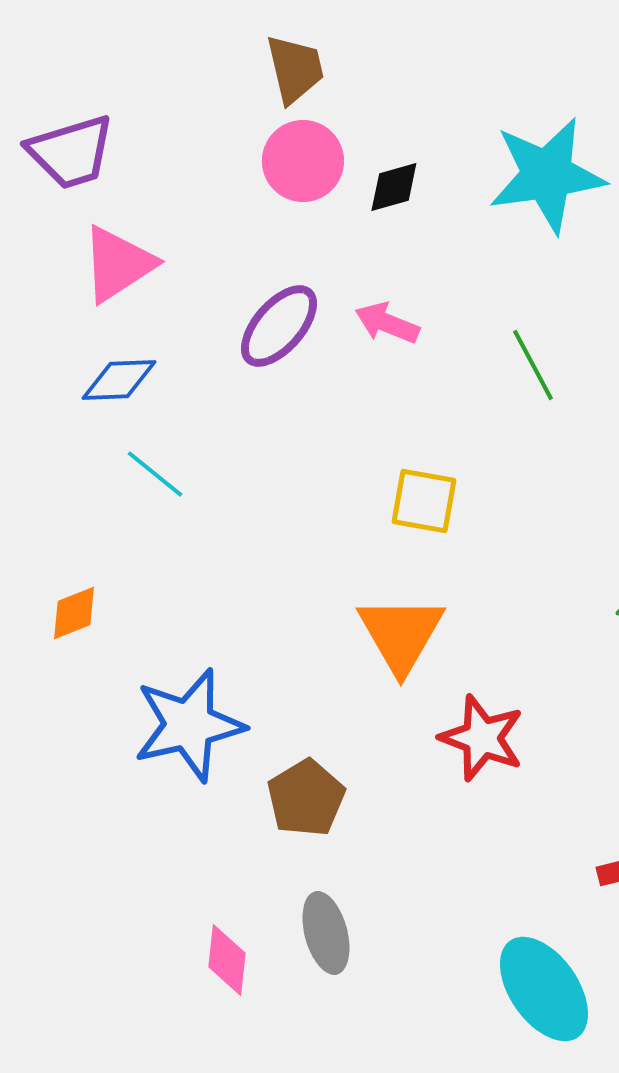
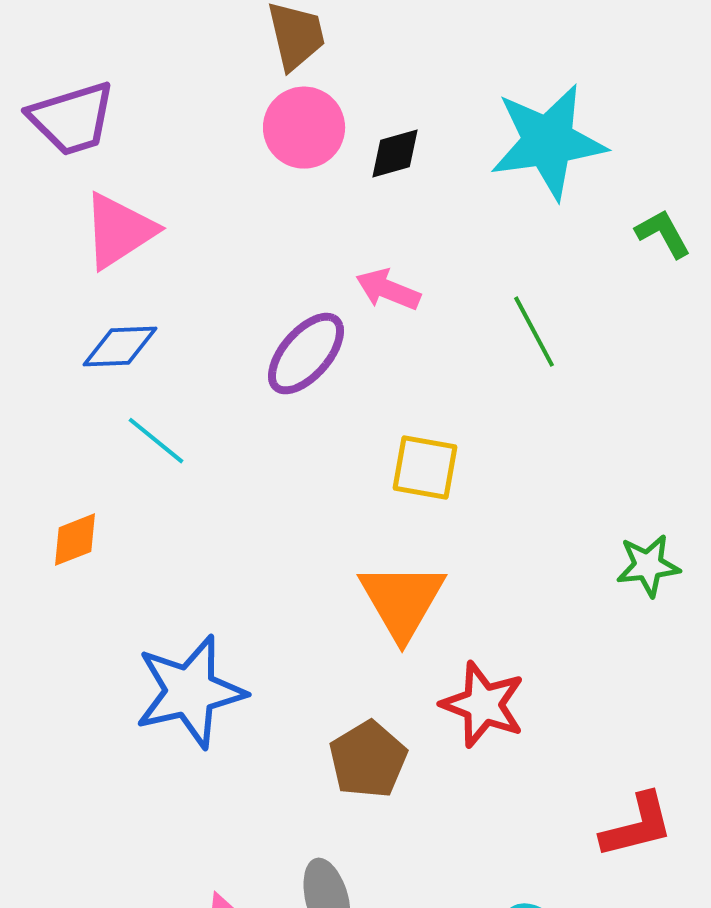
purple ellipse: (279, 326) -> (306, 354), moved
orange diamond: (74, 613) -> (75, 540), moved
brown pentagon: (306, 798) -> (368, 760), moved

